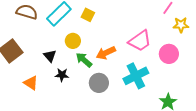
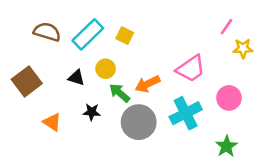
pink circle: (169, 54) -> (229, 98), moved
black triangle: (50, 56) -> (76, 78), moved, turned -32
gray circle: (99, 83) -> (139, 122), size x1.4

